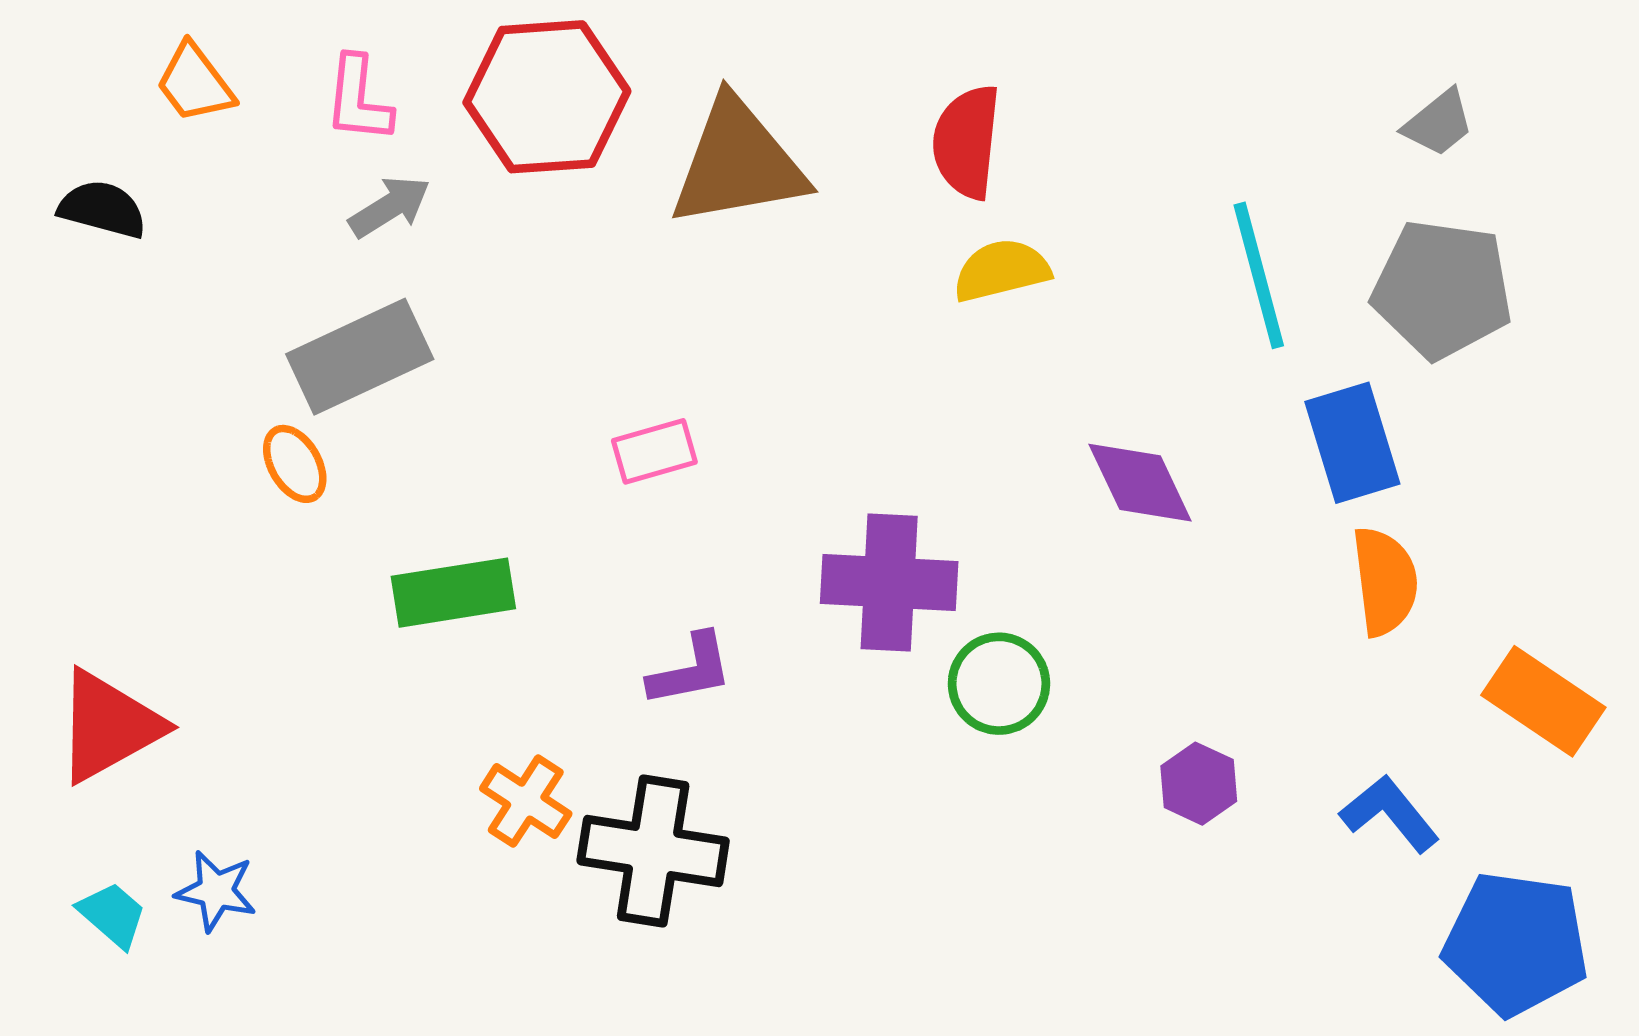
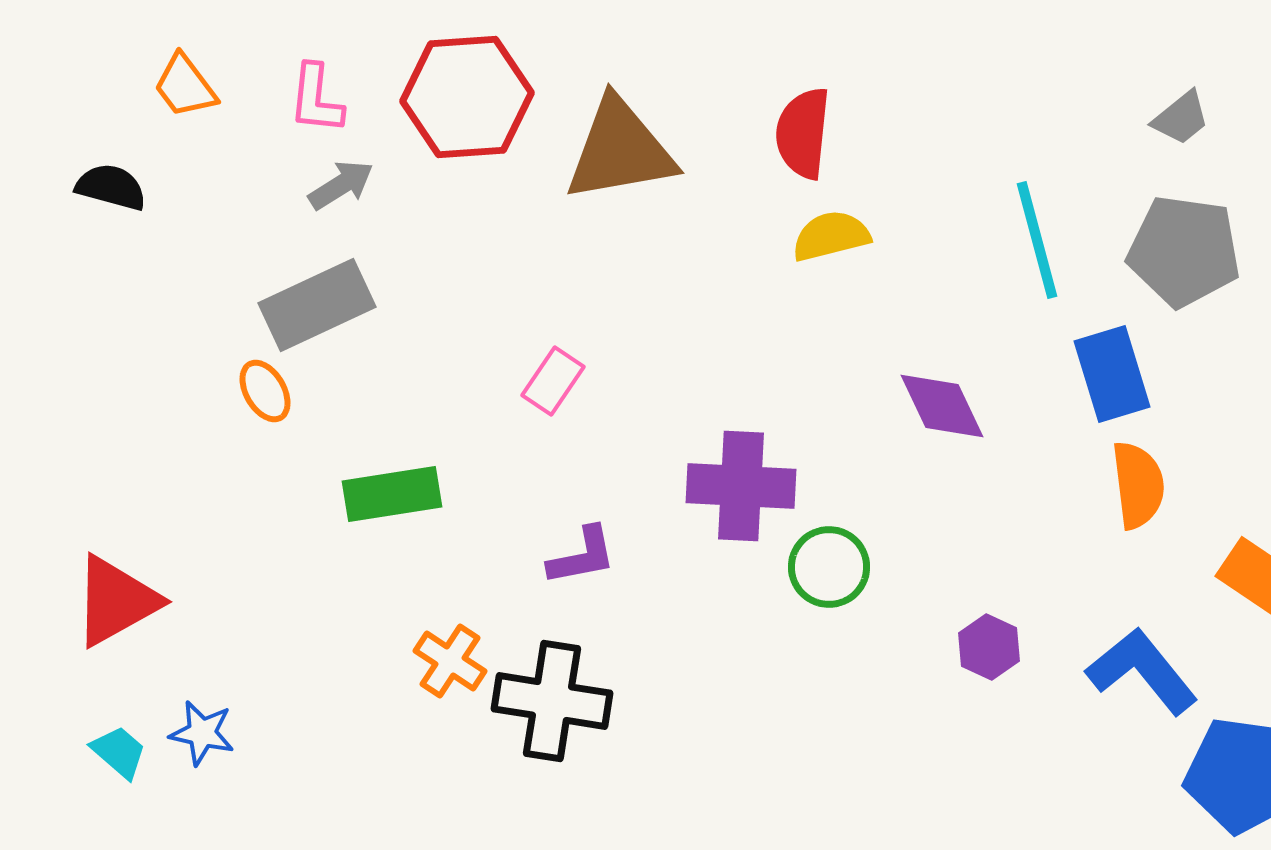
pink rectangle: (654, 451) -> (553, 381), turned -40
blue L-shape: (1390, 814) -> (1142, 671), size x1.4

